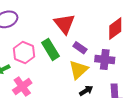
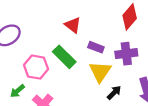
red triangle: (64, 24) -> (73, 25), size x0.7

